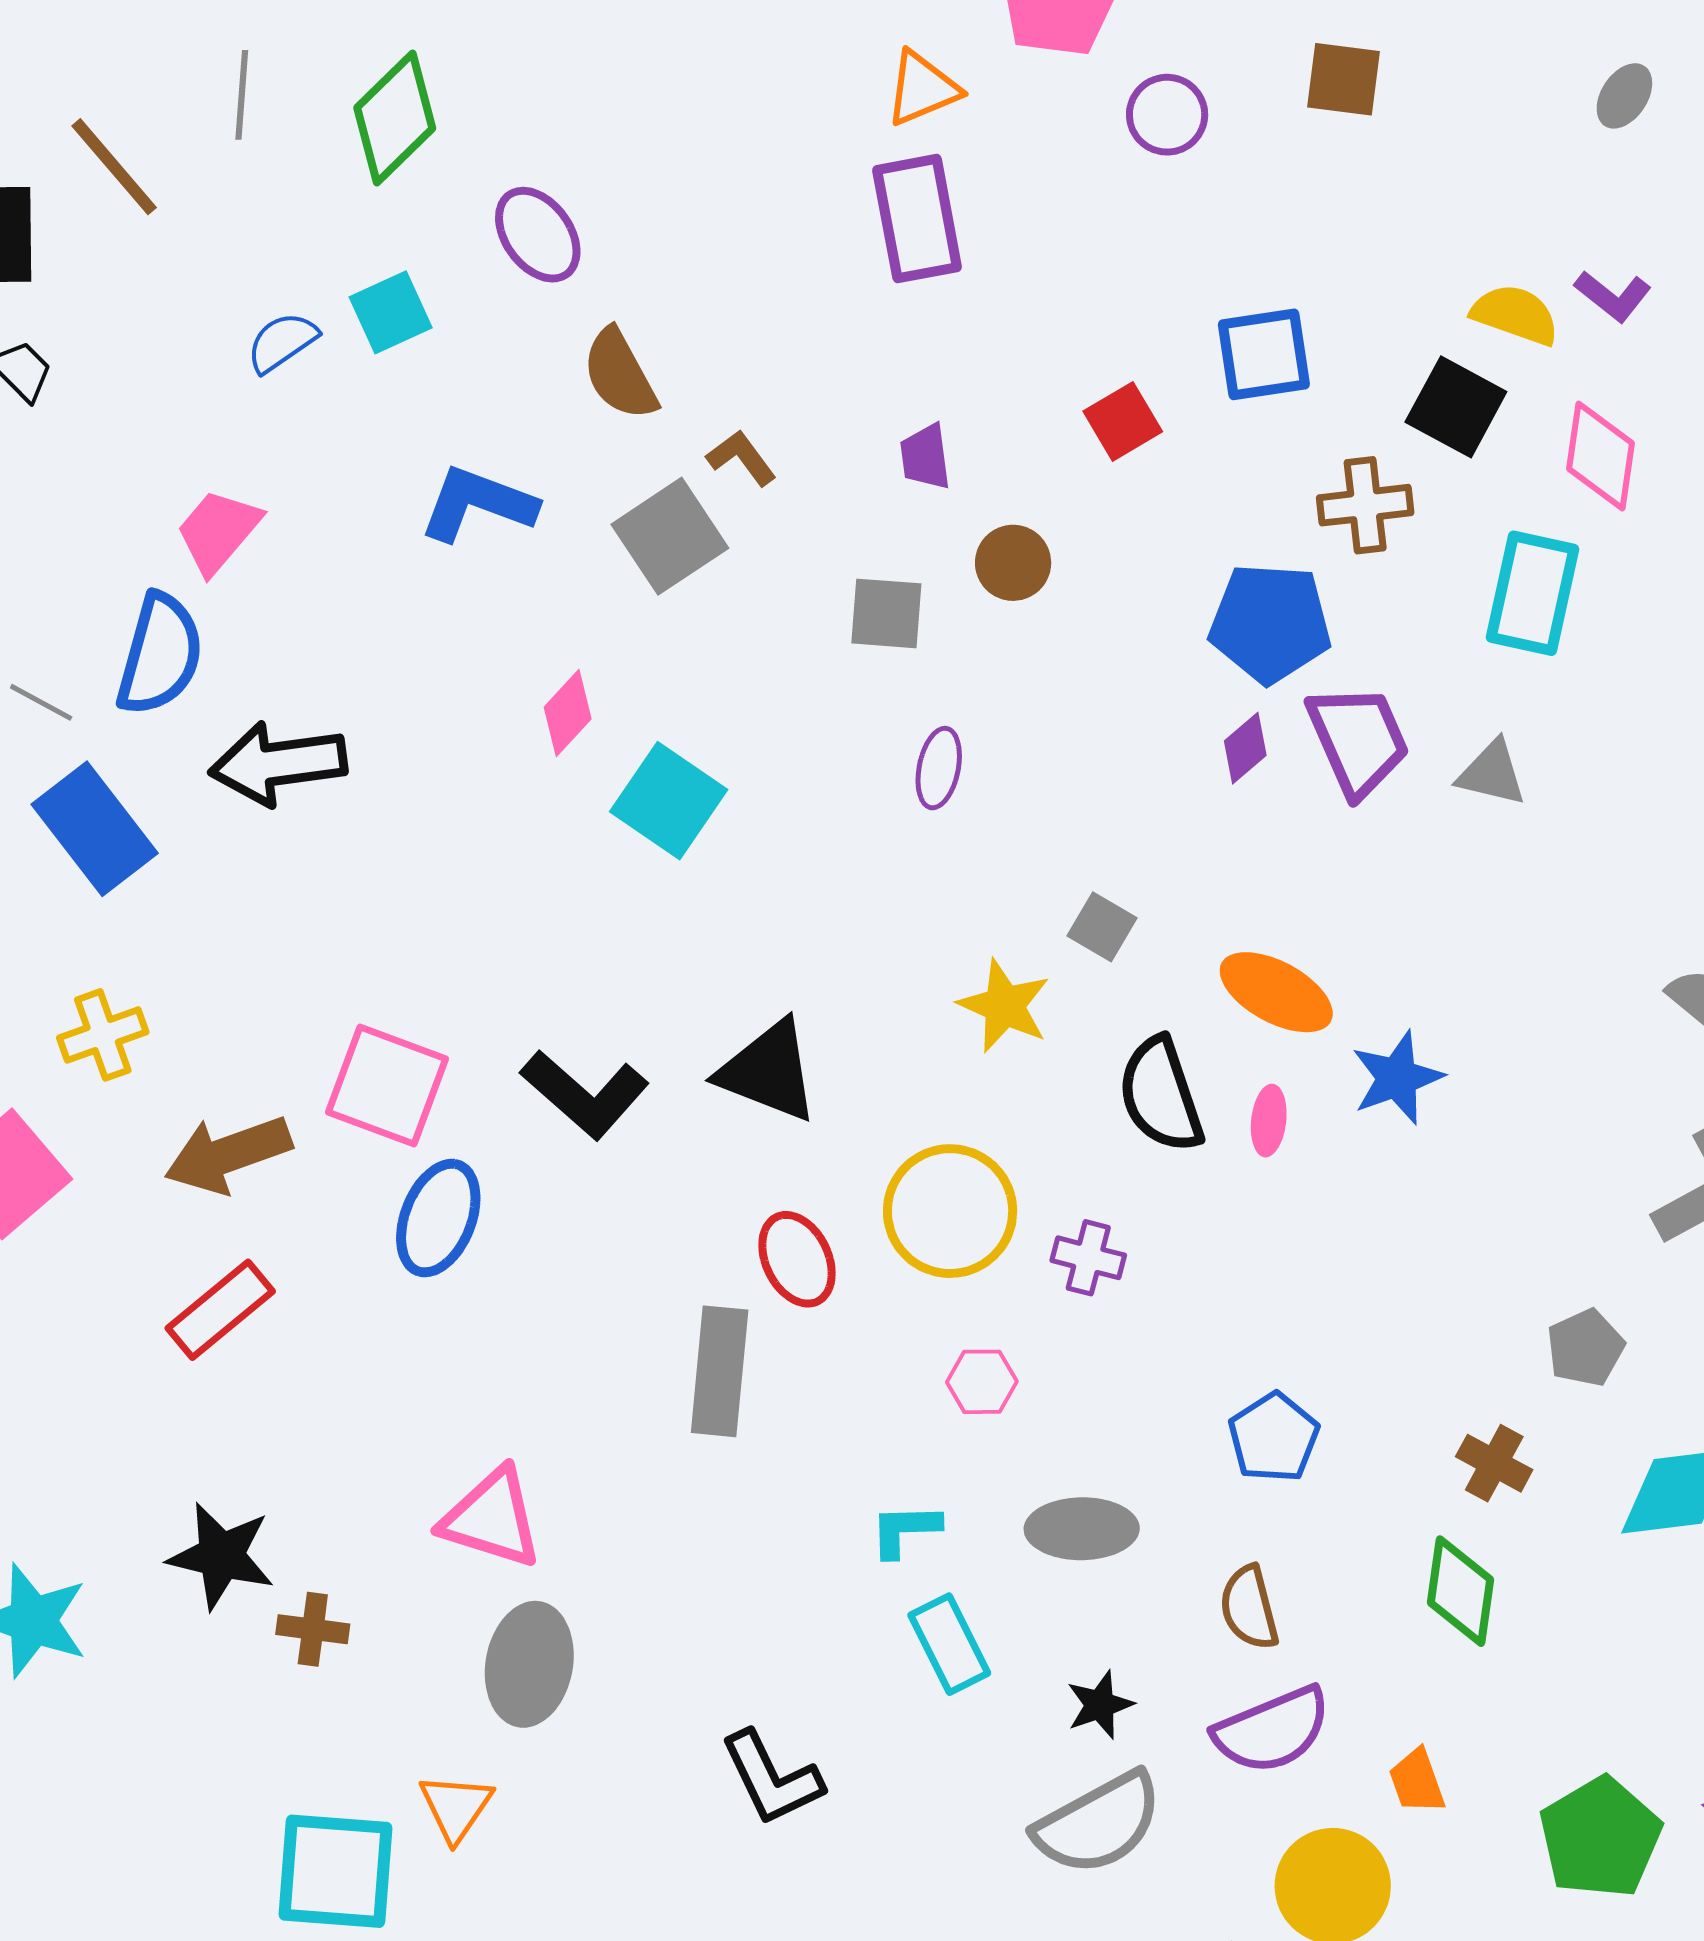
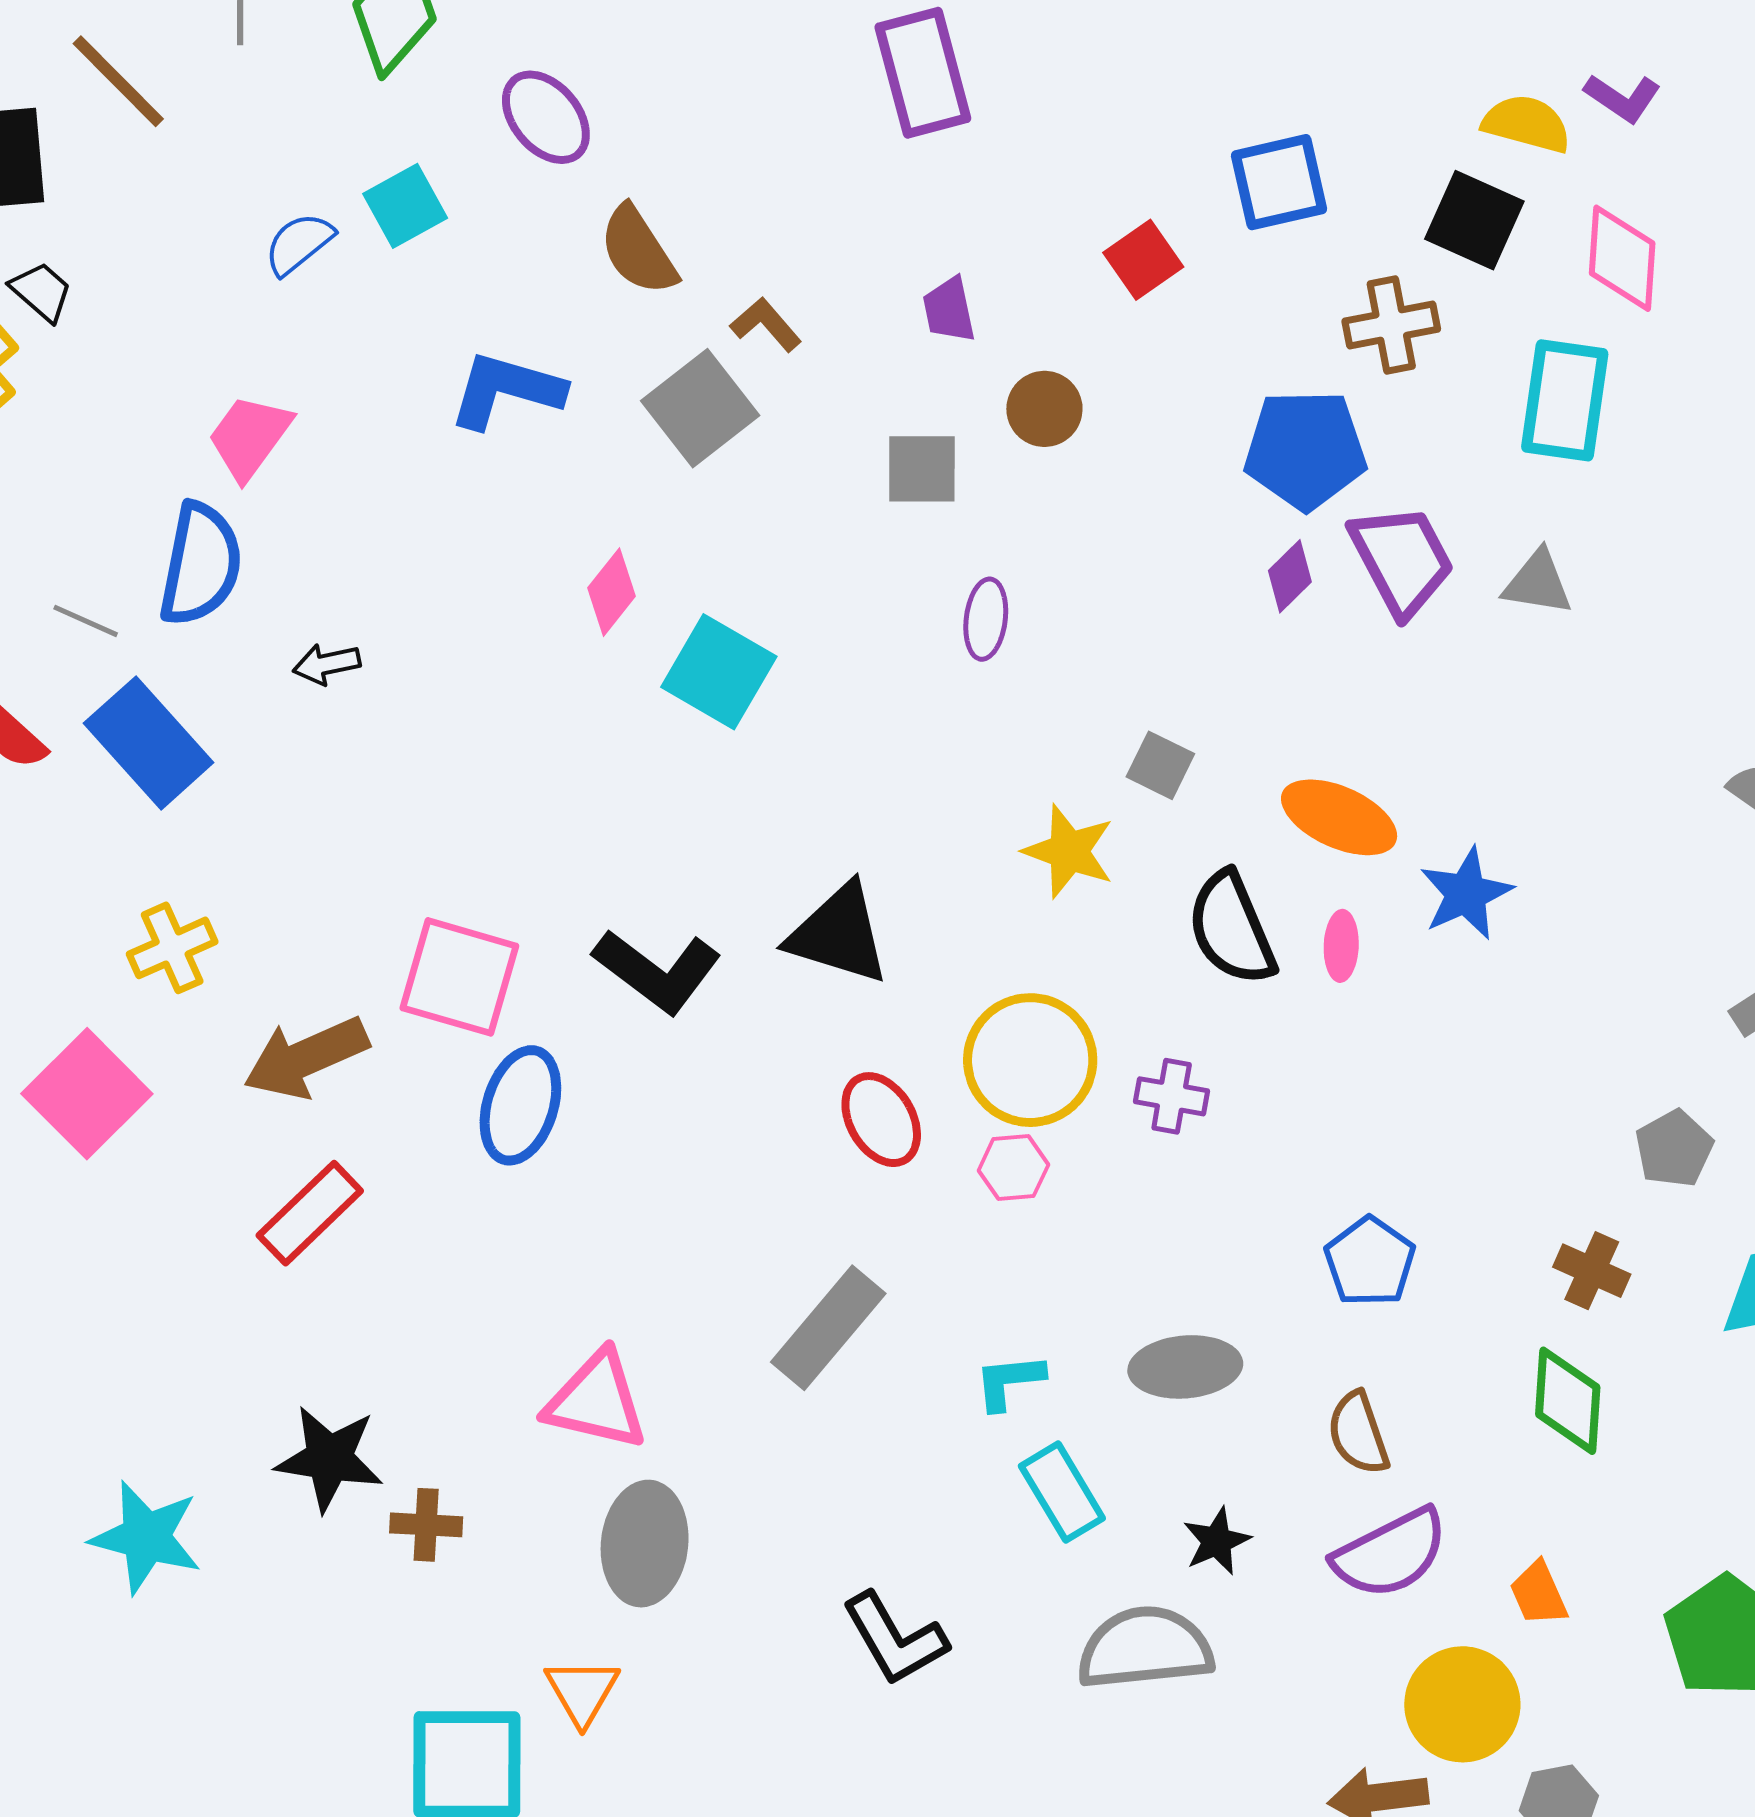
black arrow: (278, 764) -> (327, 664), size x0.5
gray rectangle: (720, 1371) -> (828, 1328), moved, turned 39
pink hexagon: (982, 1382) -> (1013, 1168), moved
gray semicircle: (1098, 1824) -> (1145, 1648), moved, turned -153

